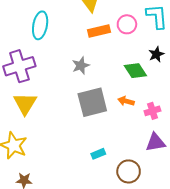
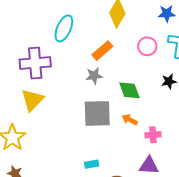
orange rectangle: (99, 31) -> (102, 51), moved, turned -40
green diamond: (135, 71) -> (129, 90), moved

